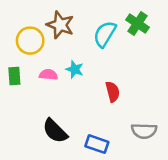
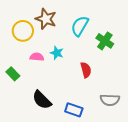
green cross: (137, 24) -> (105, 41), moved
green rectangle: (14, 76) -> (13, 74), moved, turned -40

